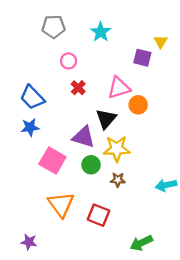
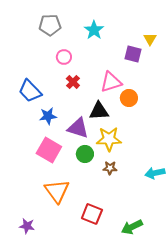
black triangle: (106, 119) -> (99, 111), turned 45
blue star: (30, 127) -> (48, 116), moved
red square: (99, 215) -> (92, 214), moved

